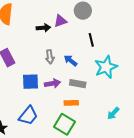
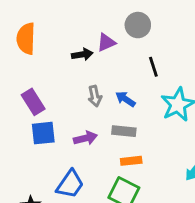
blue square: (31, 82) -> (43, 133), moved
purple arrow: (52, 83) -> (85, 138), moved
gray rectangle: (78, 84) -> (124, 131), moved

